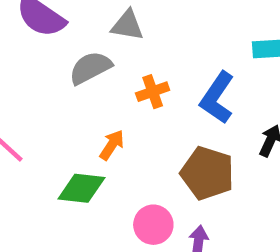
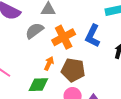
orange cross: (153, 92) -> (64, 37), size x1.6
brown pentagon: (207, 173) -> (73, 70), moved

